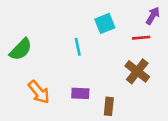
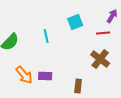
cyan line: (78, 47) -> (46, 36), moved
purple rectangle: (80, 93) -> (45, 76), moved

